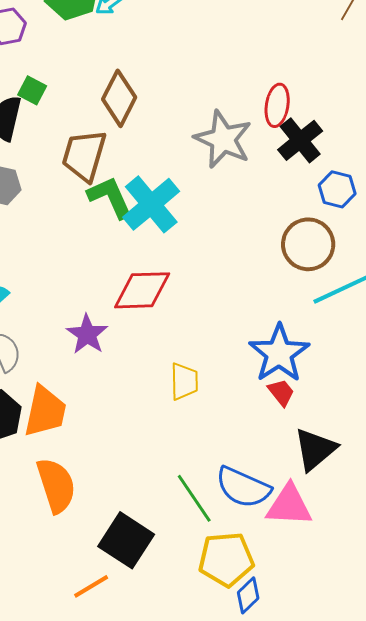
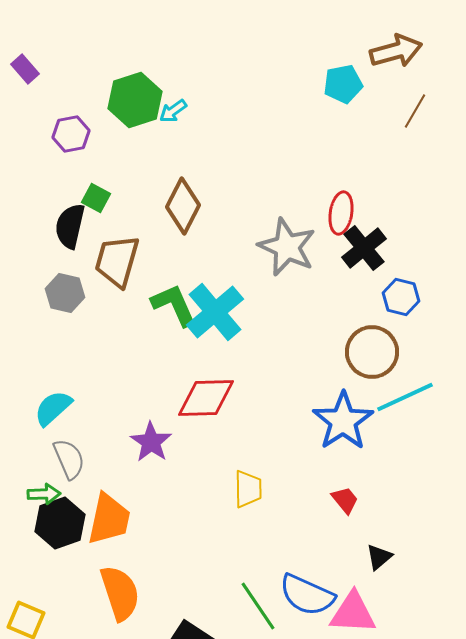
brown trapezoid: (84, 155) -> (117, 261), moved
blue star: (279, 353) -> (343, 421), moved
black triangle: (315, 449) -> (379, 557), size x0.6

